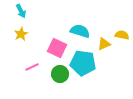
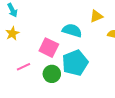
yellow triangle: (104, 44) -> (96, 16), moved
cyan pentagon: (83, 63) -> (75, 63), turned -30

